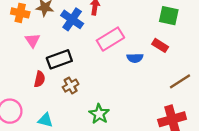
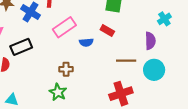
brown line: (180, 81) -> (126, 61), turned 36
brown cross: (71, 86) -> (66, 69), moved, turned 32

